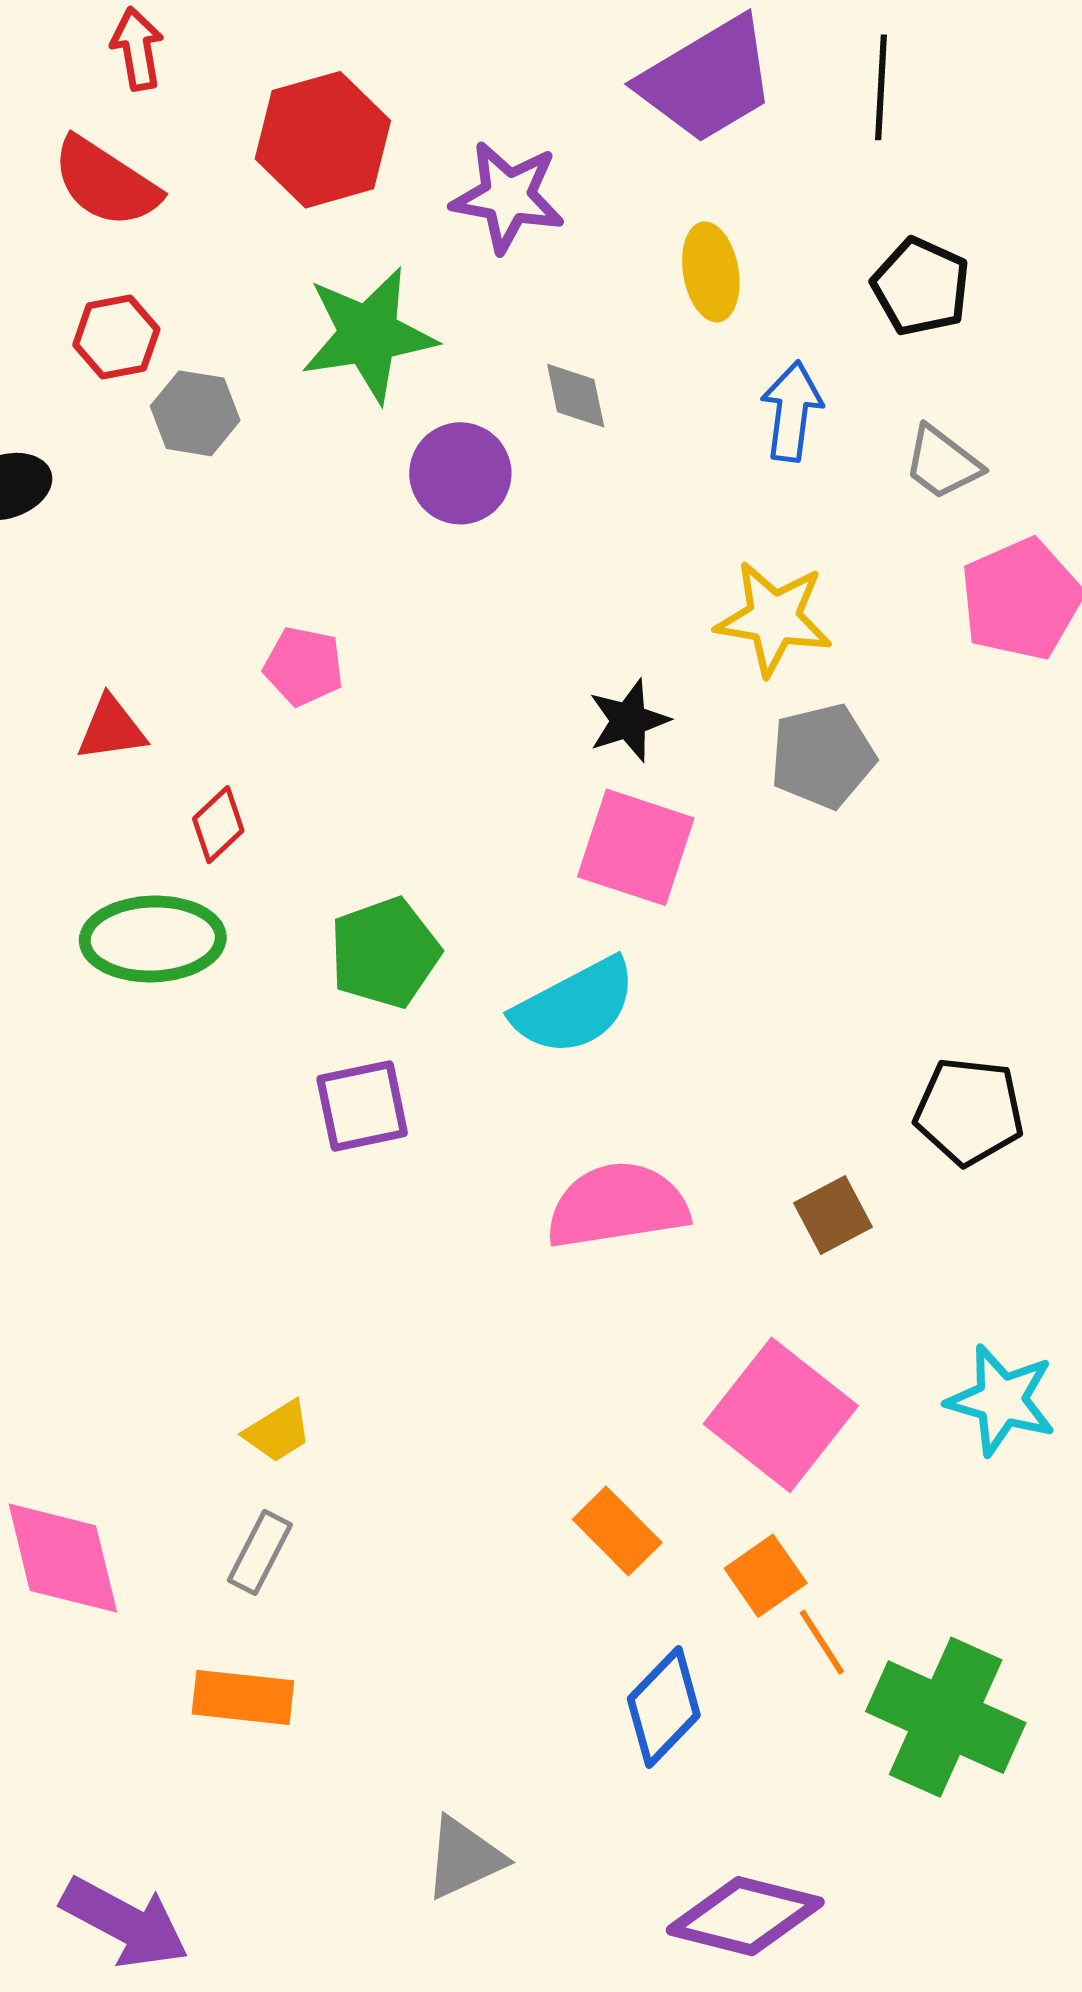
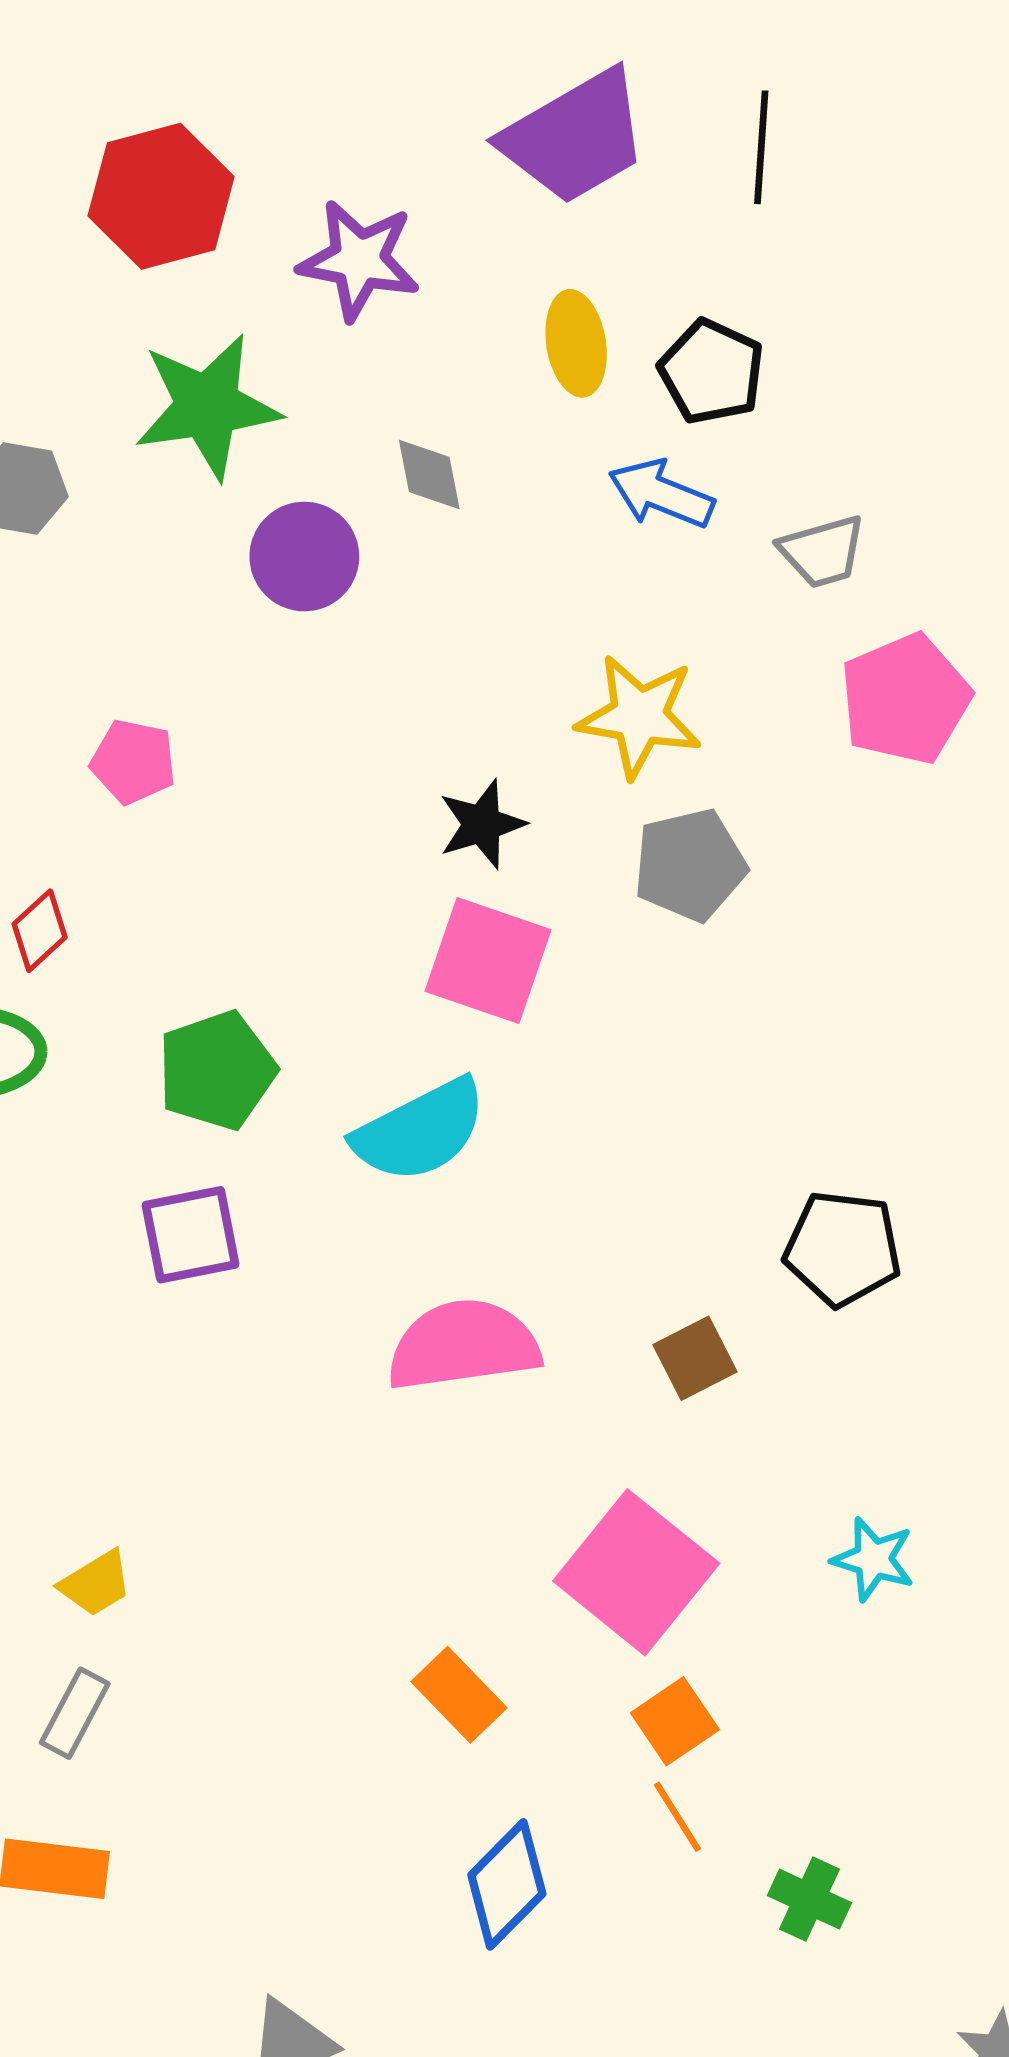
black pentagon: (921, 287) -> (712, 372), moved
blue arrow: (792, 411) -> (661, 494), turned -76
gray trapezoid: (942, 463) -> (822, 551), turned -54
cyan star: (1001, 1400) -> (873, 1559), size x0.7
orange square: (766, 1576) -> (675, 1721), moved
green cross: (946, 1717) -> (809, 1899), size x0.5

